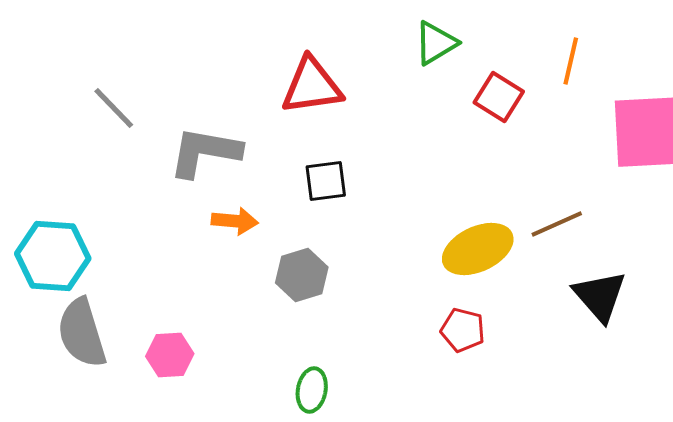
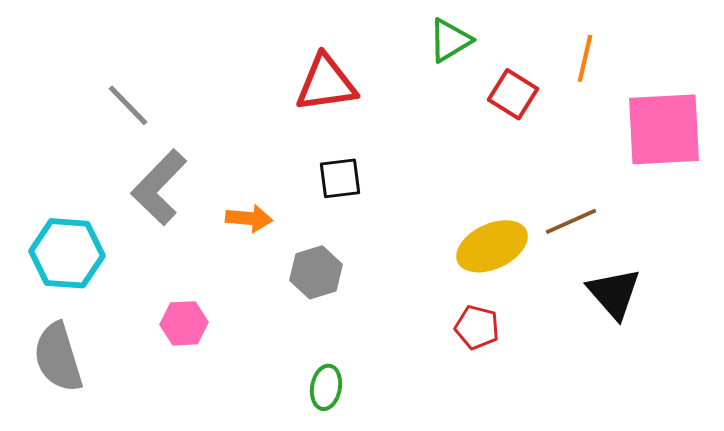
gray L-shape: (205, 152) -> (159, 187), moved, turned -56
gray semicircle: (82, 333) -> (58, 357), moved
pink hexagon: (170, 355) -> (184, 323), moved

